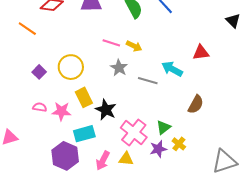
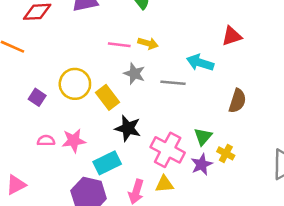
yellow rectangle: (84, 97) -> (108, 97), moved

